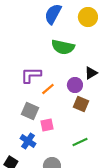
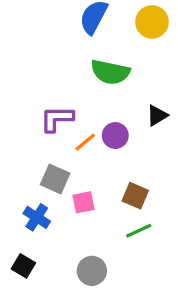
purple circle: (75, 85) -> (115, 136), moved
brown square: (81, 104) -> (135, 196), moved
blue cross: (28, 141) -> (37, 217), moved

